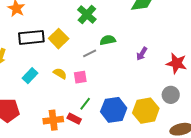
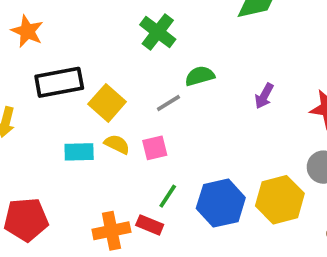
yellow square: (59, 39) -> (107, 103), moved
cyan rectangle: (30, 76) -> (79, 152), moved, turned 49

